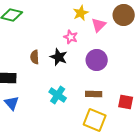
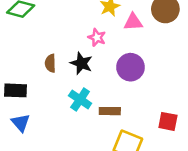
pink triangle: (99, 25) -> (133, 22), turned 42
brown rectangle: (94, 94) -> (110, 111), moved
cyan cross: (58, 95) -> (80, 99), moved

